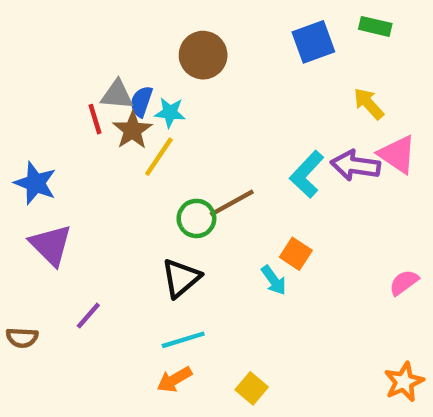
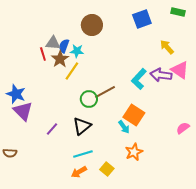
green rectangle: (375, 26) -> (178, 12), moved
blue star: (35, 183) -> (16, 94), moved
orange square: (296, 254) -> (134, 115), size x1.5
purple line: (88, 316) -> (52, 129), moved
orange star: (404, 382) -> (134, 152), moved
yellow square: (252, 388) -> (107, 169), moved

